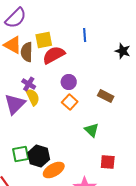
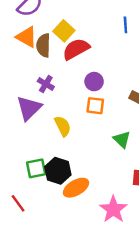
blue line: (85, 35) -> (125, 25), moved
yellow square: (44, 40) -> (64, 31), turned -36
yellow semicircle: (33, 97) -> (63, 126), moved
orange square: (70, 102) -> (95, 106), turned -35

